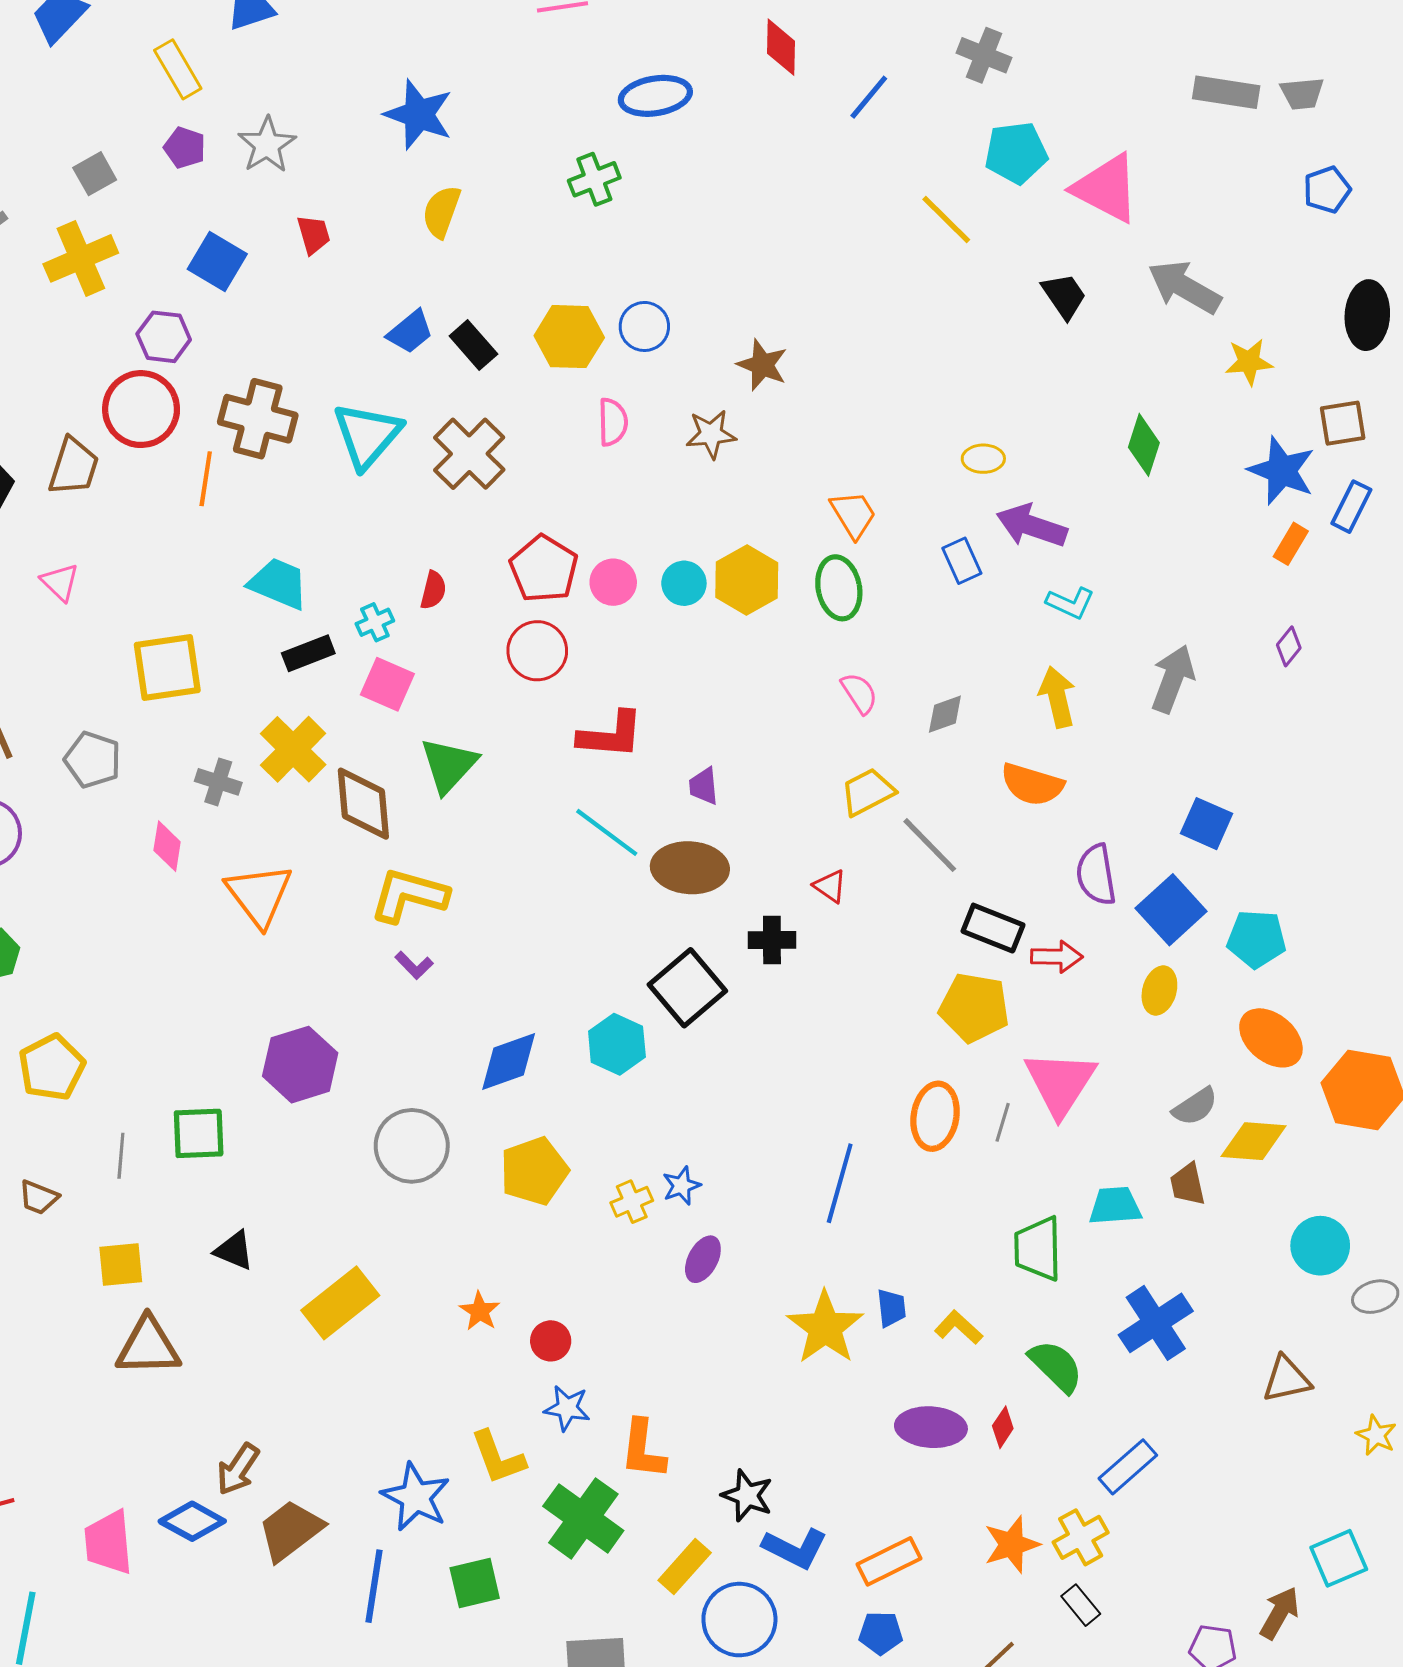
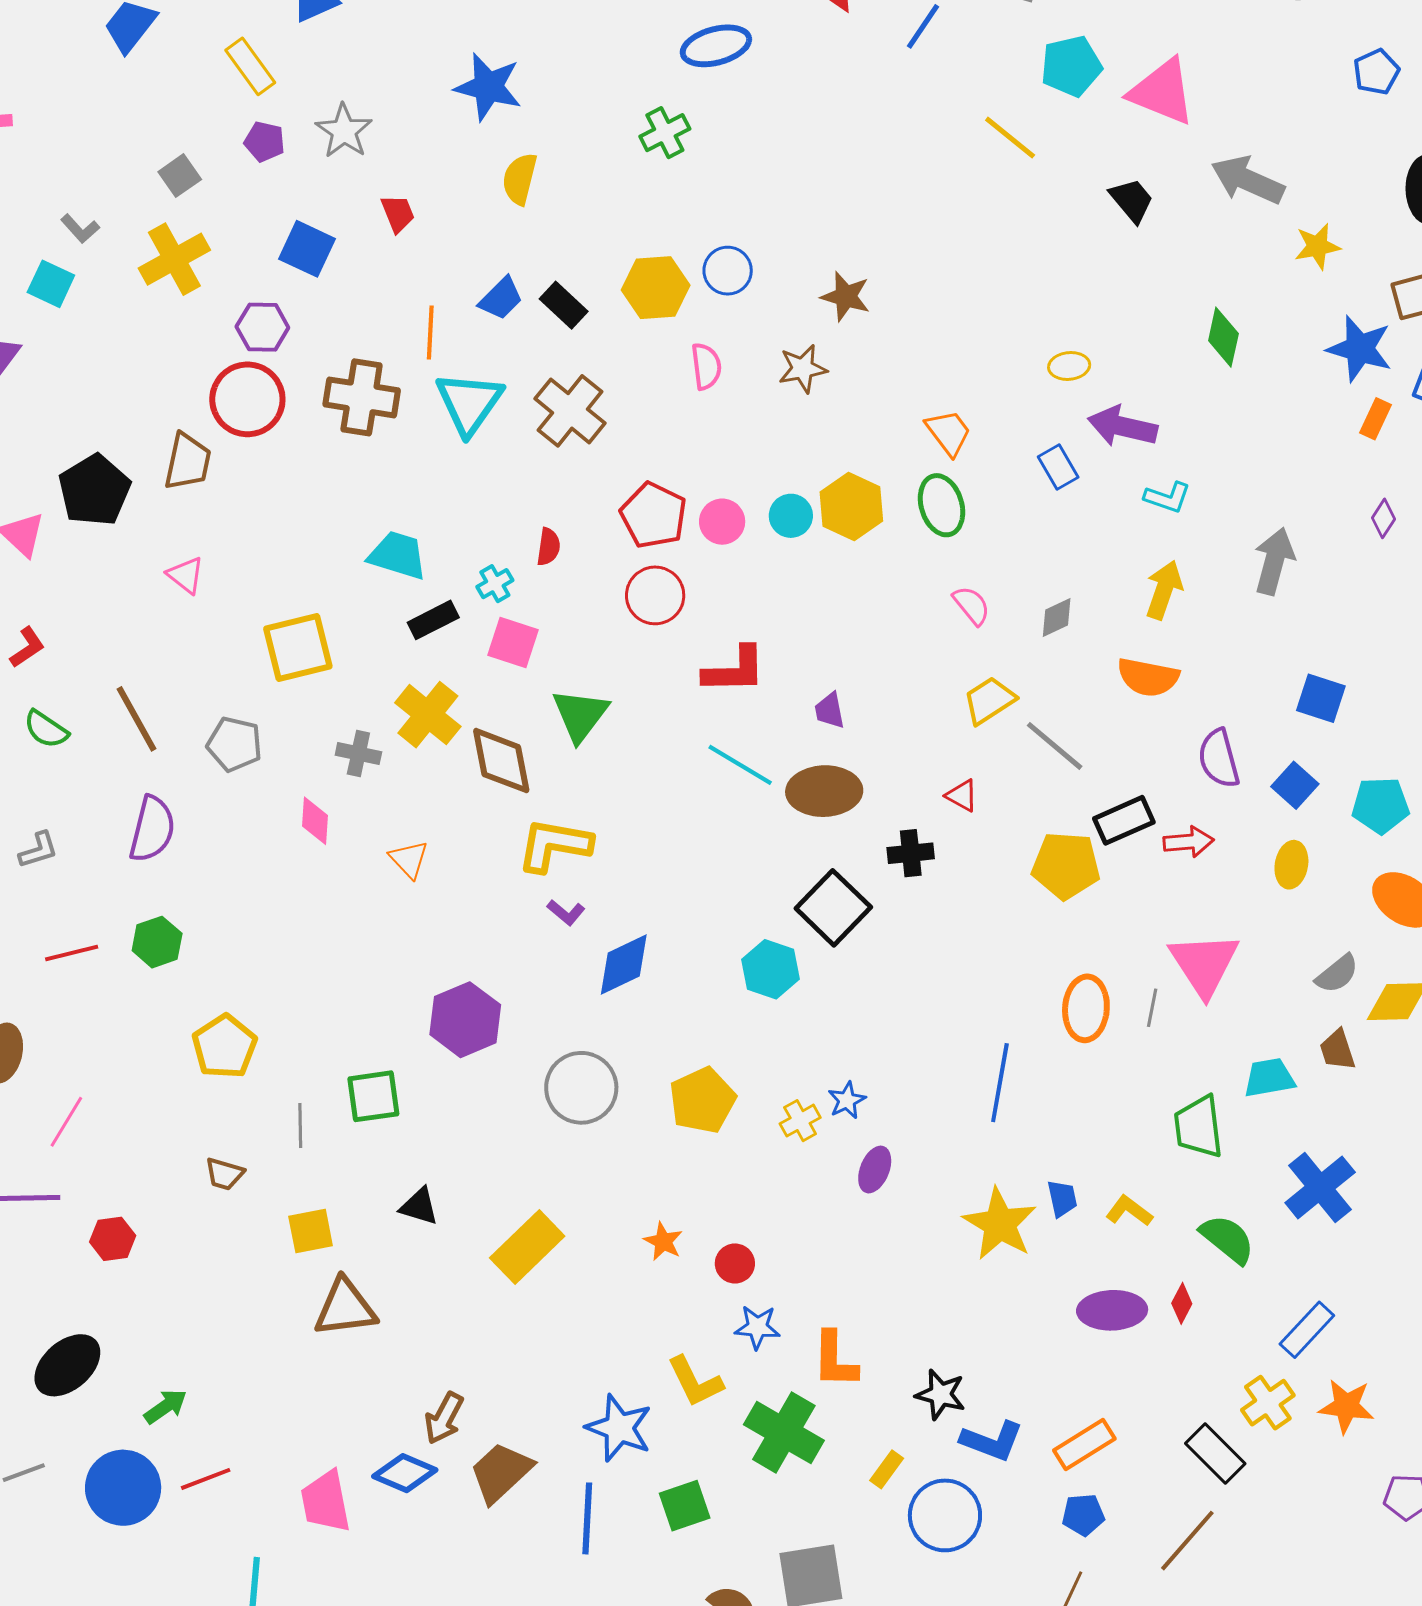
orange line: (206, 479) -> (430, 332), moved
yellow arrow: (1057, 697) -> (1164, 590), turned 38
orange triangle: (259, 895) -> (409, 859), size x0.6
blue square: (1171, 910) -> (1295, 785), size x0.7
black rectangle: (993, 928) -> (1124, 820), turned -40
yellow pentagon: (974, 1008) -> (1066, 865), moved
blue diamond: (509, 1061) -> (624, 965), moved
orange star: (1012, 1544) -> (1346, 1406), moved, turned 30
yellow rectangle: (685, 1567) -> (887, 1469), size x0.7
black rectangle: (1081, 1605) -> (1215, 1453), moved, size x1.5

